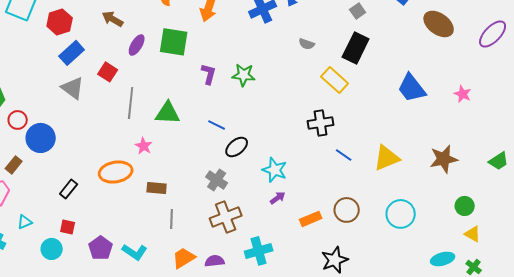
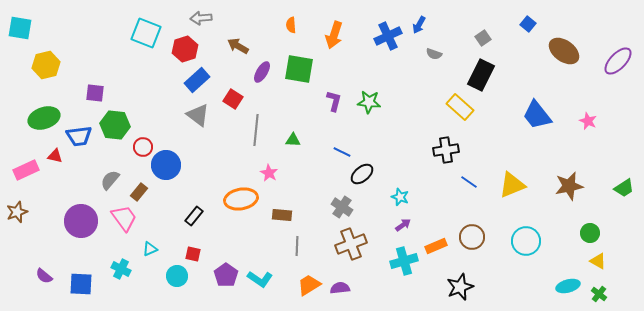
gray semicircle: (307, 44) -> (434, 54), moved
green triangle: (168, 113) -> (293, 140), size x0.6
cyan star: (275, 170) -> (400, 197), size x0.7
cyan cross: (259, 251) -> (404, 261), moved

